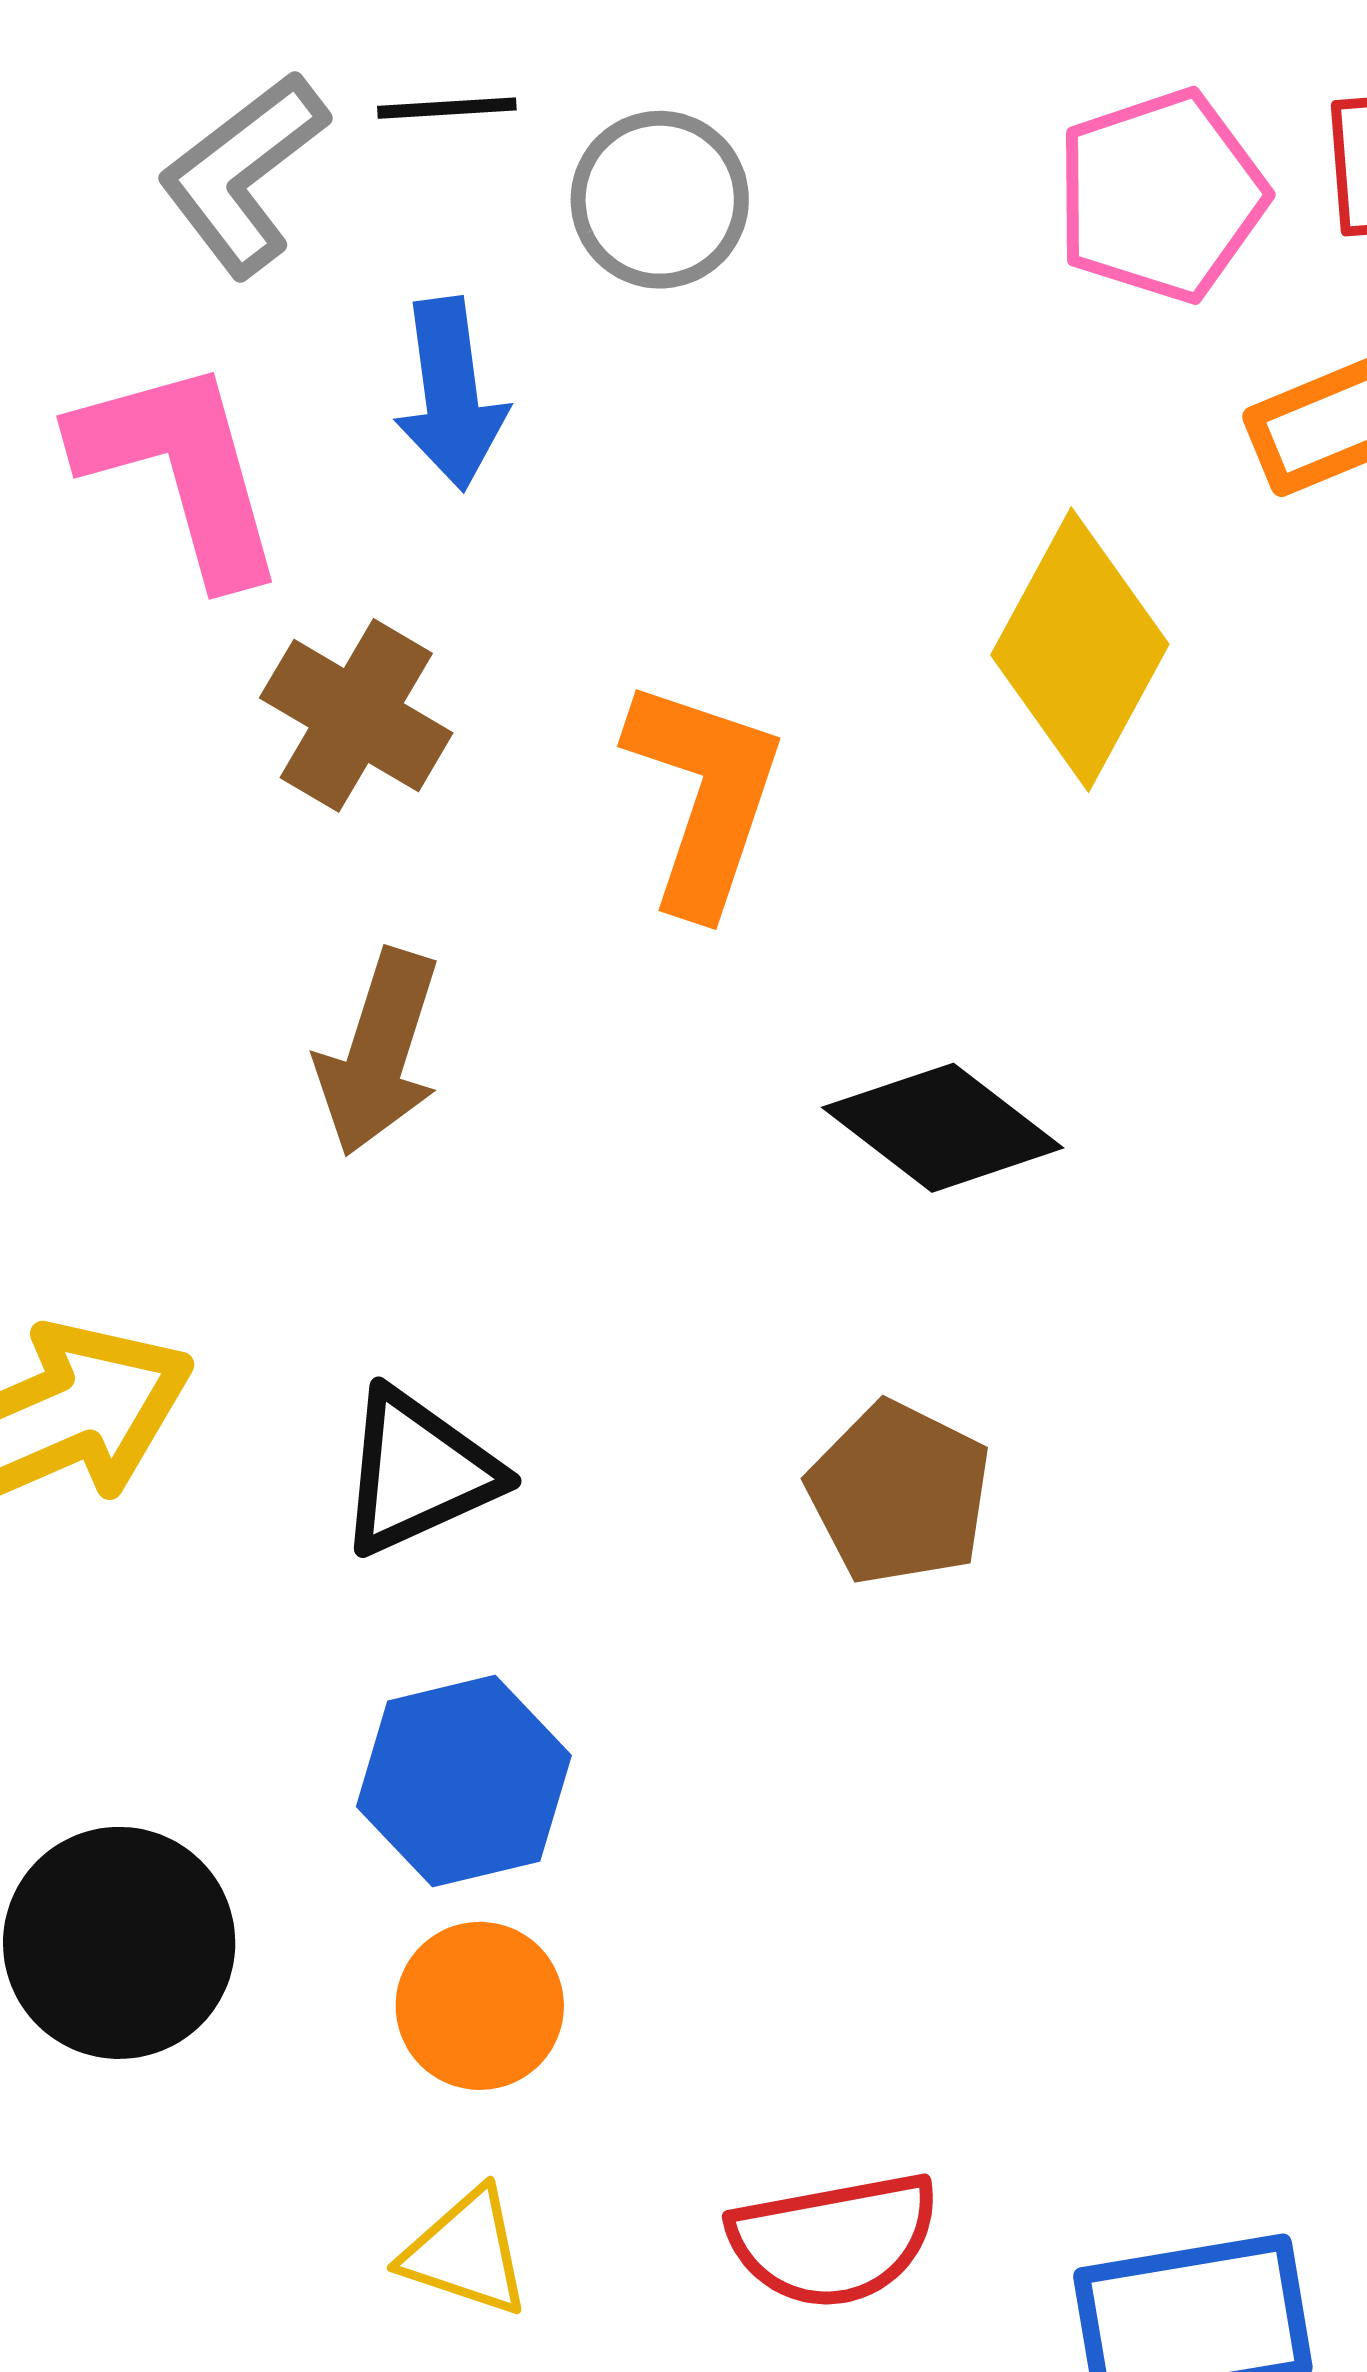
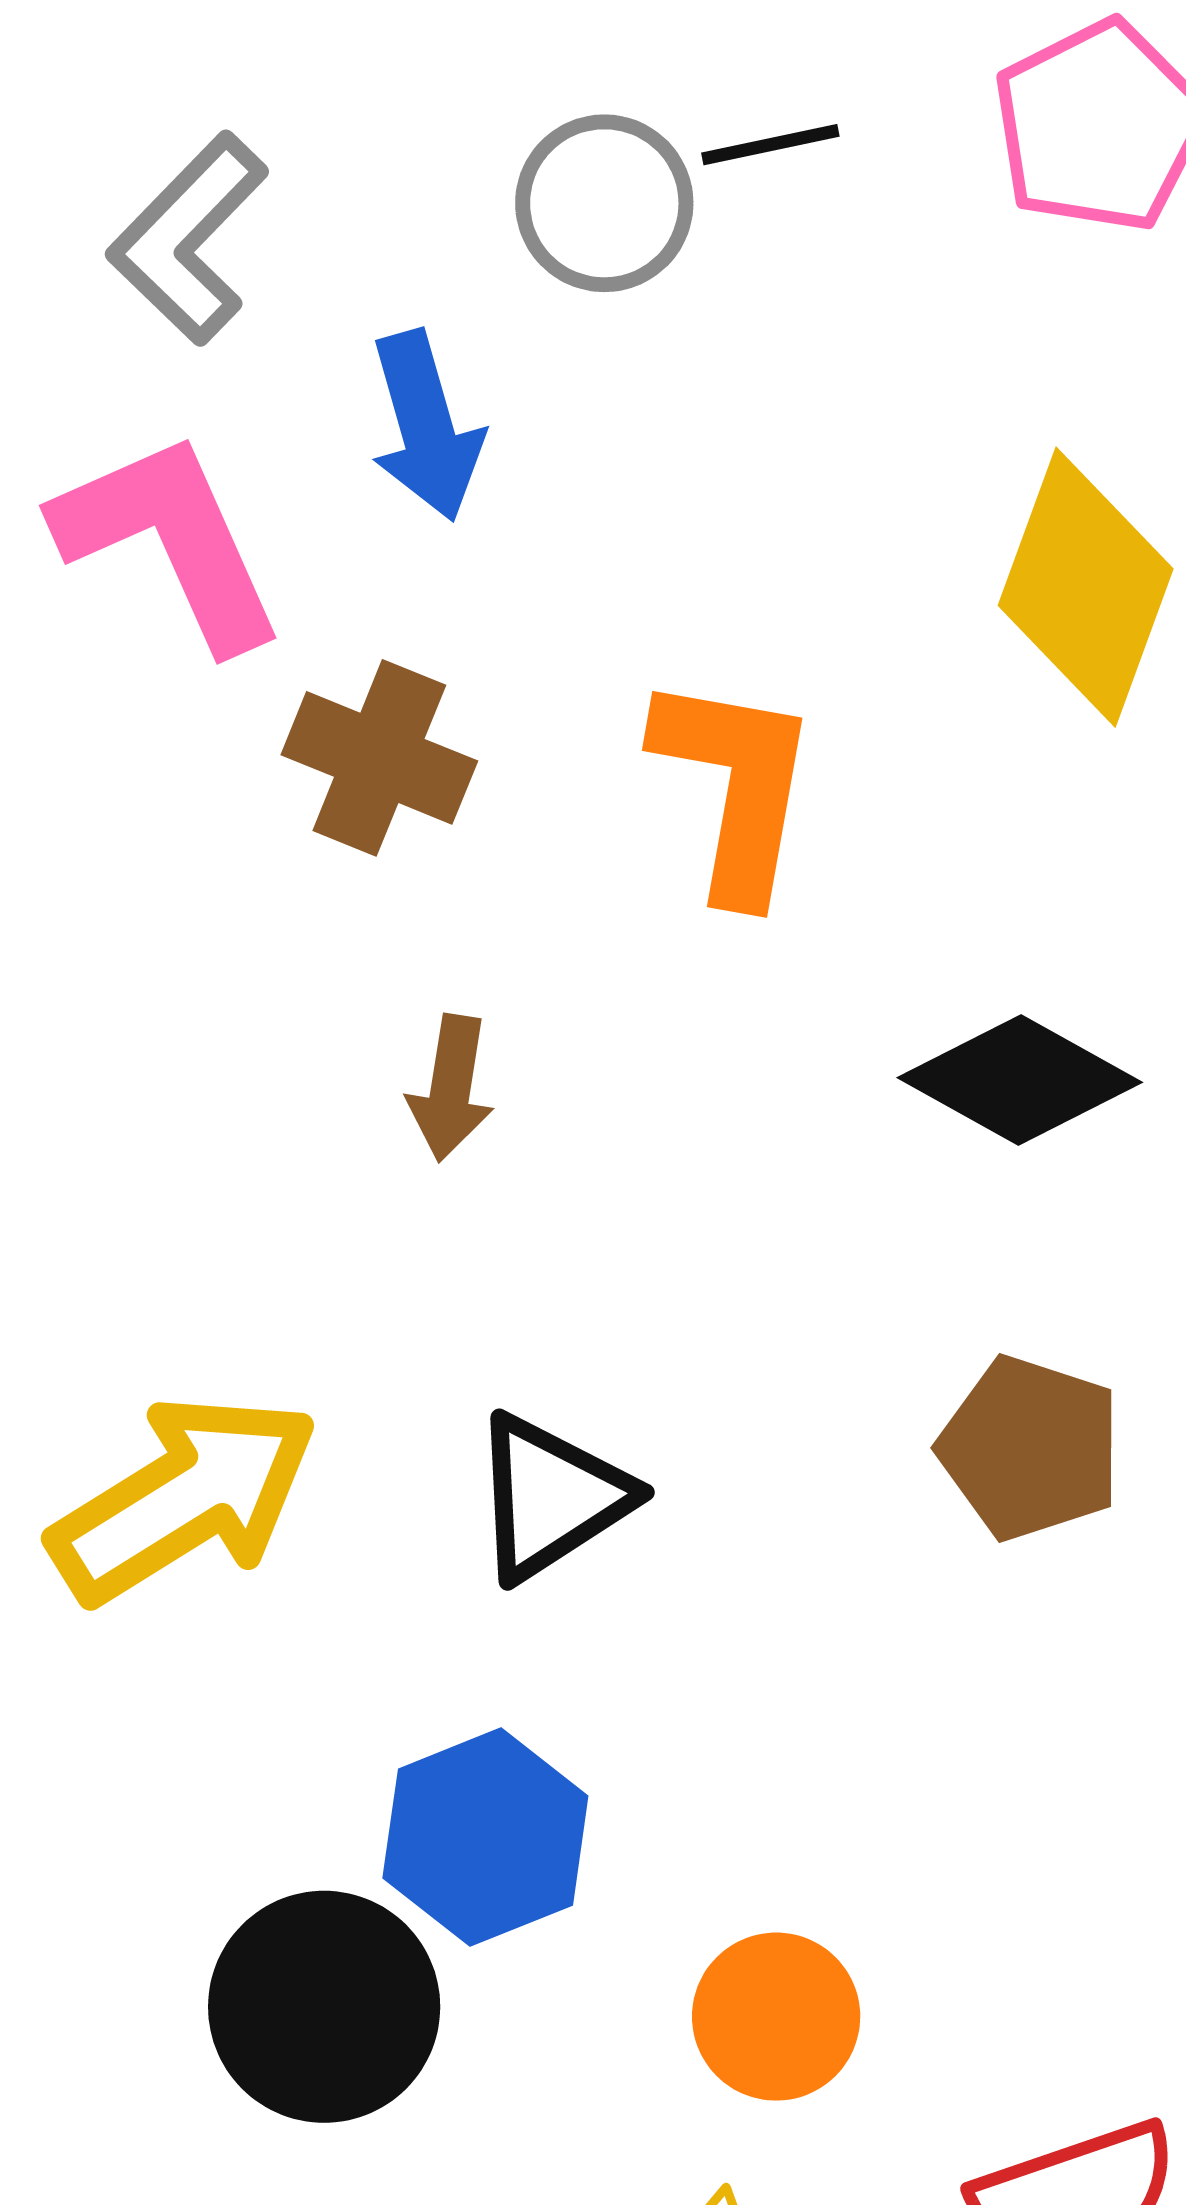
black line: (447, 108) -> (770, 145), moved
brown arrow: (379, 1052) -> (451, 1088), size x0.7
blue hexagon: (464, 1781) -> (485, 1837), moved
orange circle: (480, 2006) -> (776, 2017), moved

